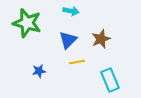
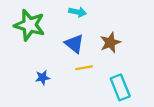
blue triangle: (68, 40) -> (74, 44), turned -36

